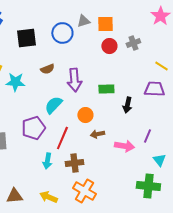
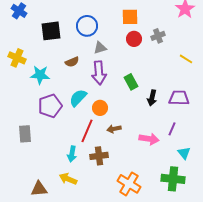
gray triangle: (83, 21) -> (100, 48), moved
green rectangle: (106, 89) -> (131, 82), turned 63
purple trapezoid: (154, 89) -> (179, 98), moved
orange circle: (85, 115) -> (100, 108), moved
purple pentagon: (33, 128) -> (50, 106), moved
brown arrow: (97, 134) -> (114, 129), moved
orange cross: (84, 191) -> (129, 184), moved
yellow arrow: (48, 197) -> (68, 179), moved

